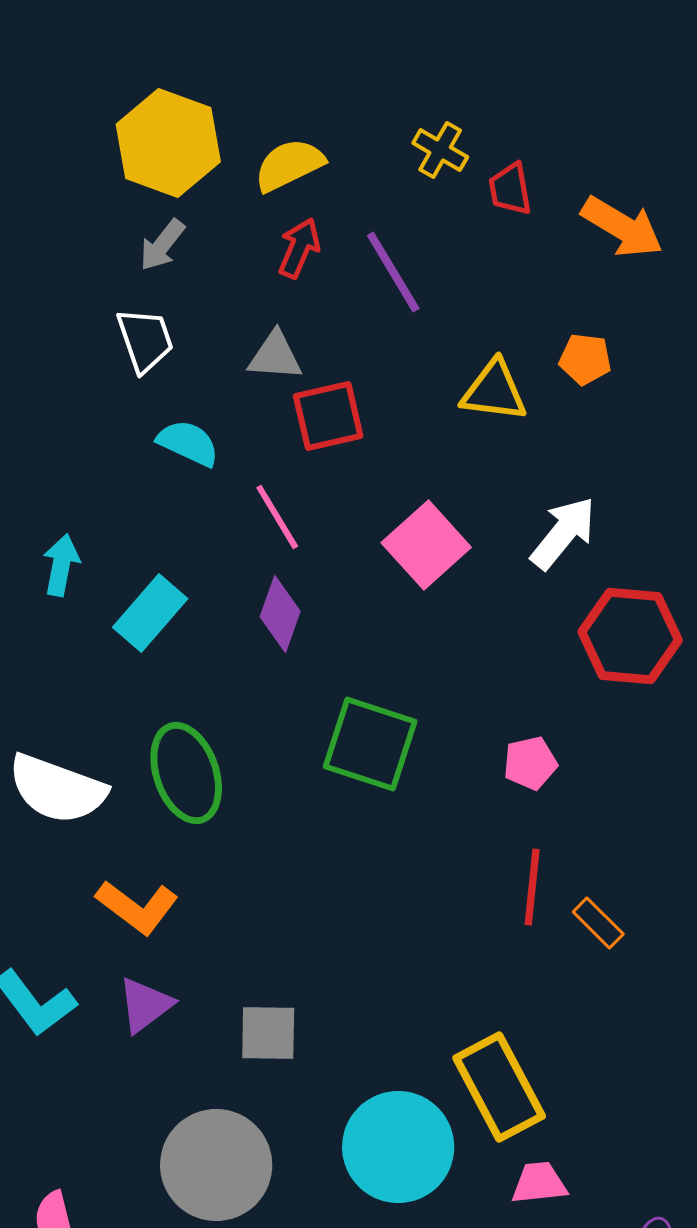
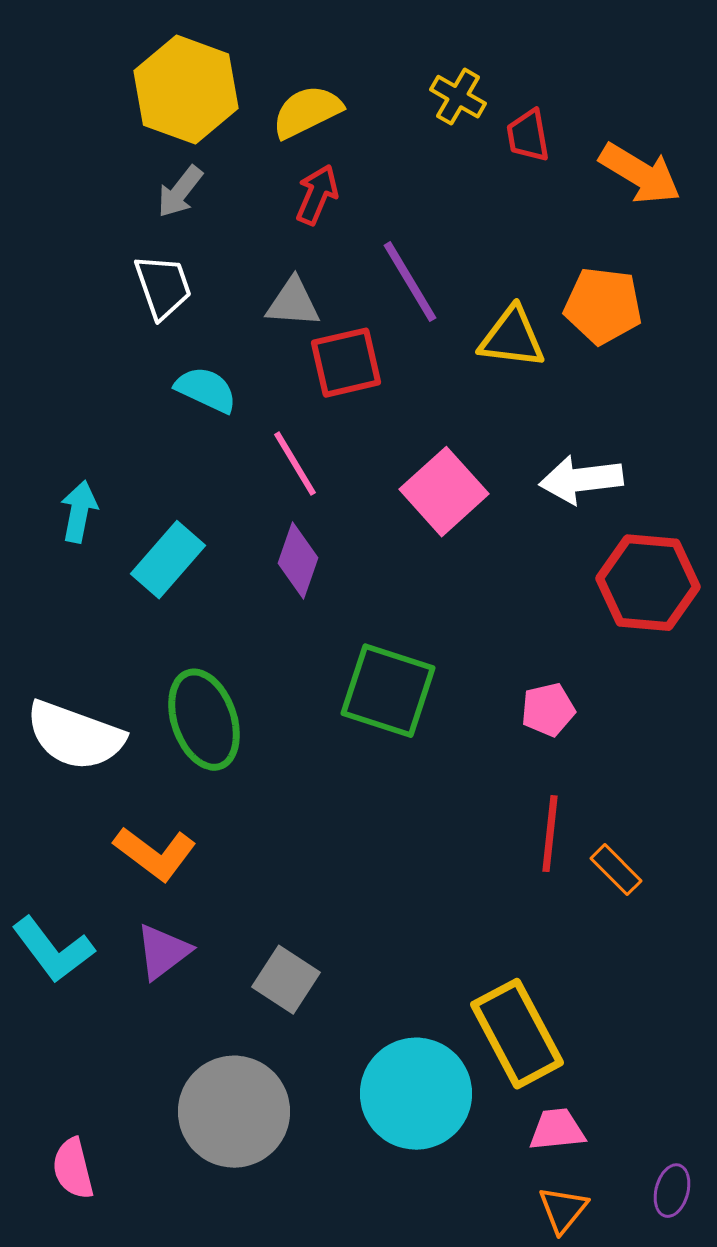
purple line: (393, 272) -> (410, 282), moved
orange pentagon: (585, 359) -> (603, 306), size x1.5
white arrow: (563, 533) -> (581, 480), turned -136
gray square: (268, 1033) -> (286, 980), turned 32

